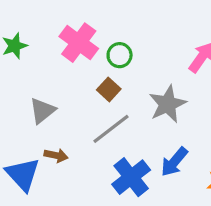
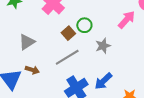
green circle: (120, 55) -> (84, 25), moved
gray star: (168, 104) -> (103, 46), size x0.7

